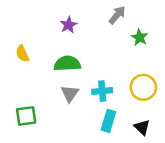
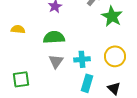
green star: (140, 37) -> (112, 16), size x1.5
yellow semicircle: (22, 54) -> (18, 29), turned 120

